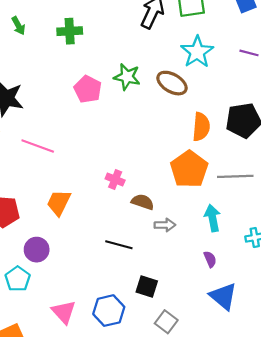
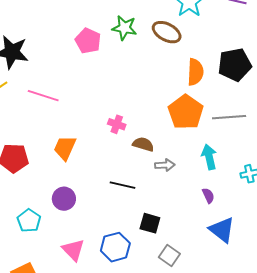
purple circle: (37, 250) -> (64, 199), moved

